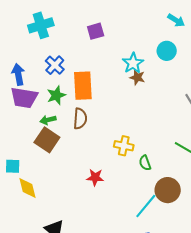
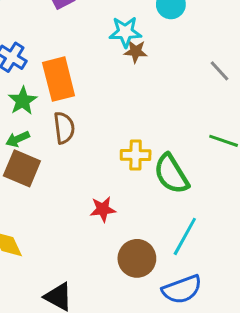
cyan star: (133, 63) -> (125, 32), turned -30
green semicircle: (145, 163) -> (171, 174), size x1.8
brown circle: (168, 190) -> (137, 258), moved

